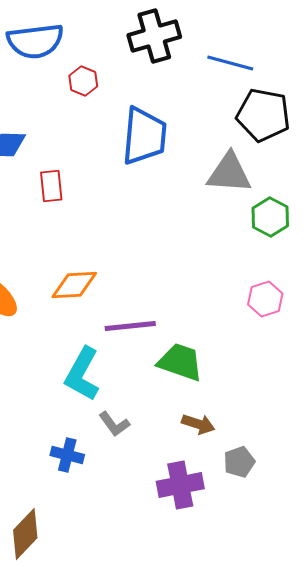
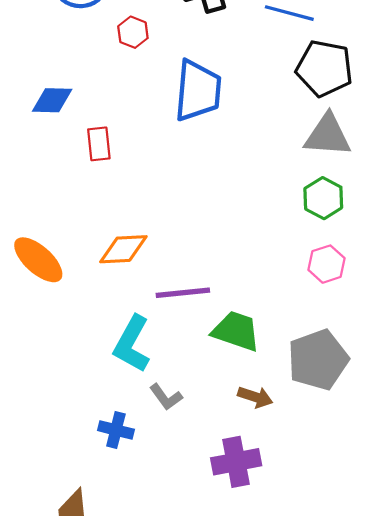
gray triangle: (229, 173) -> (328, 135), moved
green hexagon: (270, 217) -> (323, 198), moved
gray pentagon: (239, 462) -> (318, 360), moved, size x1.8

